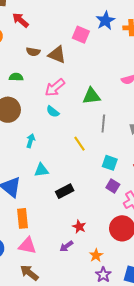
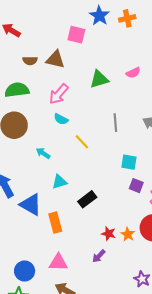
green semicircle: (16, 77) -> (17, 90), size x1.6
green triangle: (91, 96) -> (99, 79), moved
cyan arrow: (31, 141) -> (43, 153), turned -64
yellow line: (80, 144) -> (82, 142), moved
orange rectangle: (22, 218) -> (55, 223), moved
orange star: (96, 255) -> (128, 234), moved

